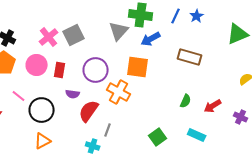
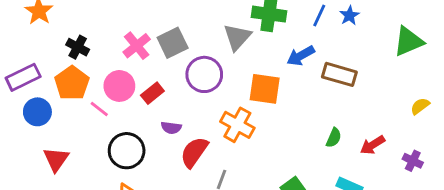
blue arrow: (151, 39) -> (301, 56), moved
red rectangle: (60, 70) -> (152, 93), turned 42
purple circle: (96, 70) -> (204, 74), moved
pink line: (19, 96) -> (99, 109), moved

